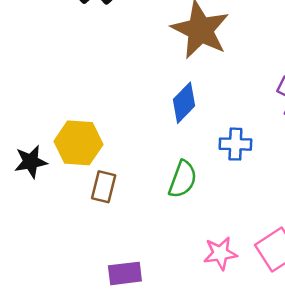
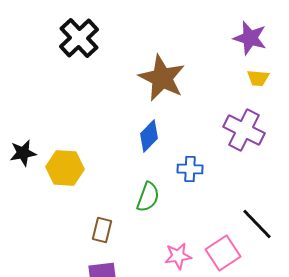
black star: (31, 162) -> (23, 153), moved
brown rectangle: (104, 187) -> (102, 230), moved

